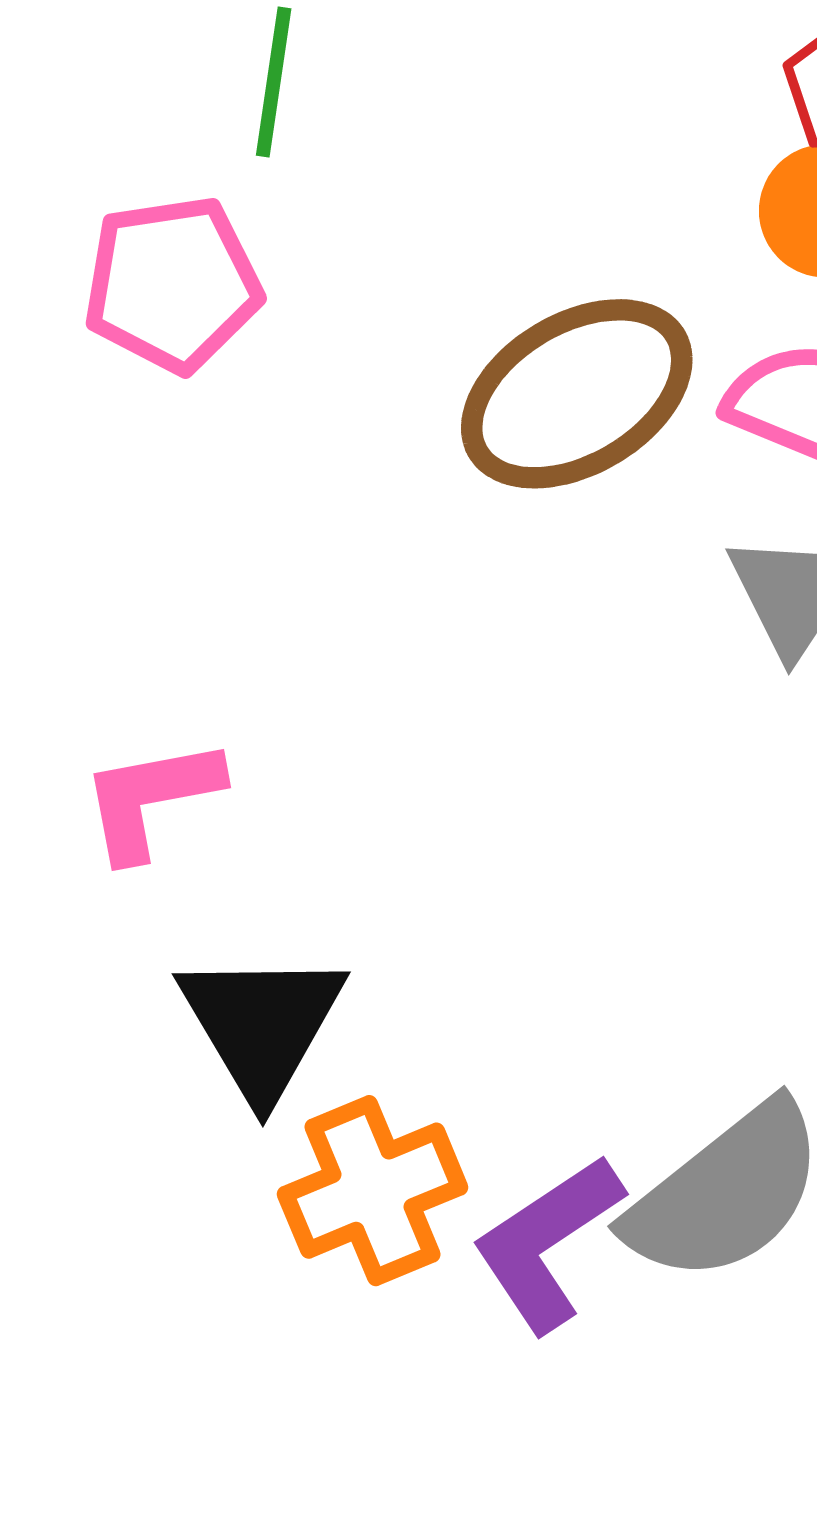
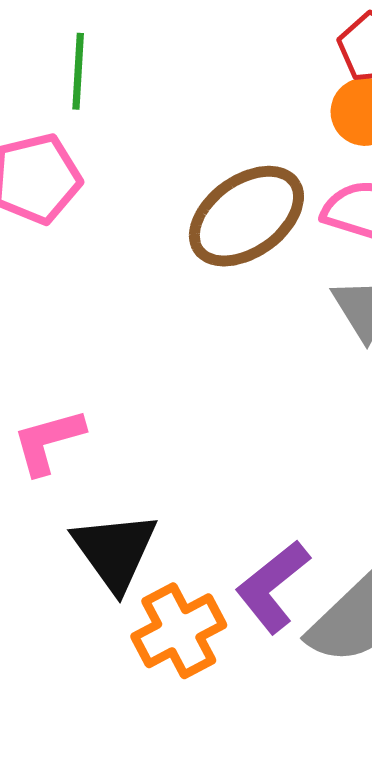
purple L-shape: (547, 1243) -> (273, 586), moved

